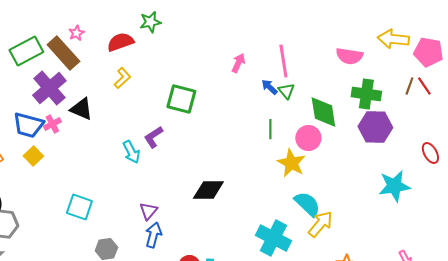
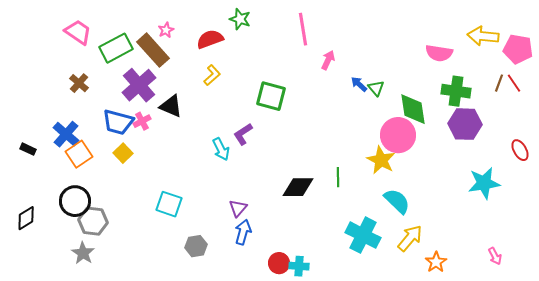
green star: (150, 22) -> (240, 19), turned 30
pink line: (283, 61) -> (303, 29), moved
green line: (270, 129) -> (338, 177), moved
pink circle: (308, 138) -> (398, 135), size x1.4
yellow arrow: (320, 224) -> (410, 238), moved

